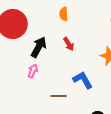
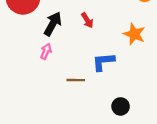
blue L-shape: (83, 80) -> (103, 62), turned -65

